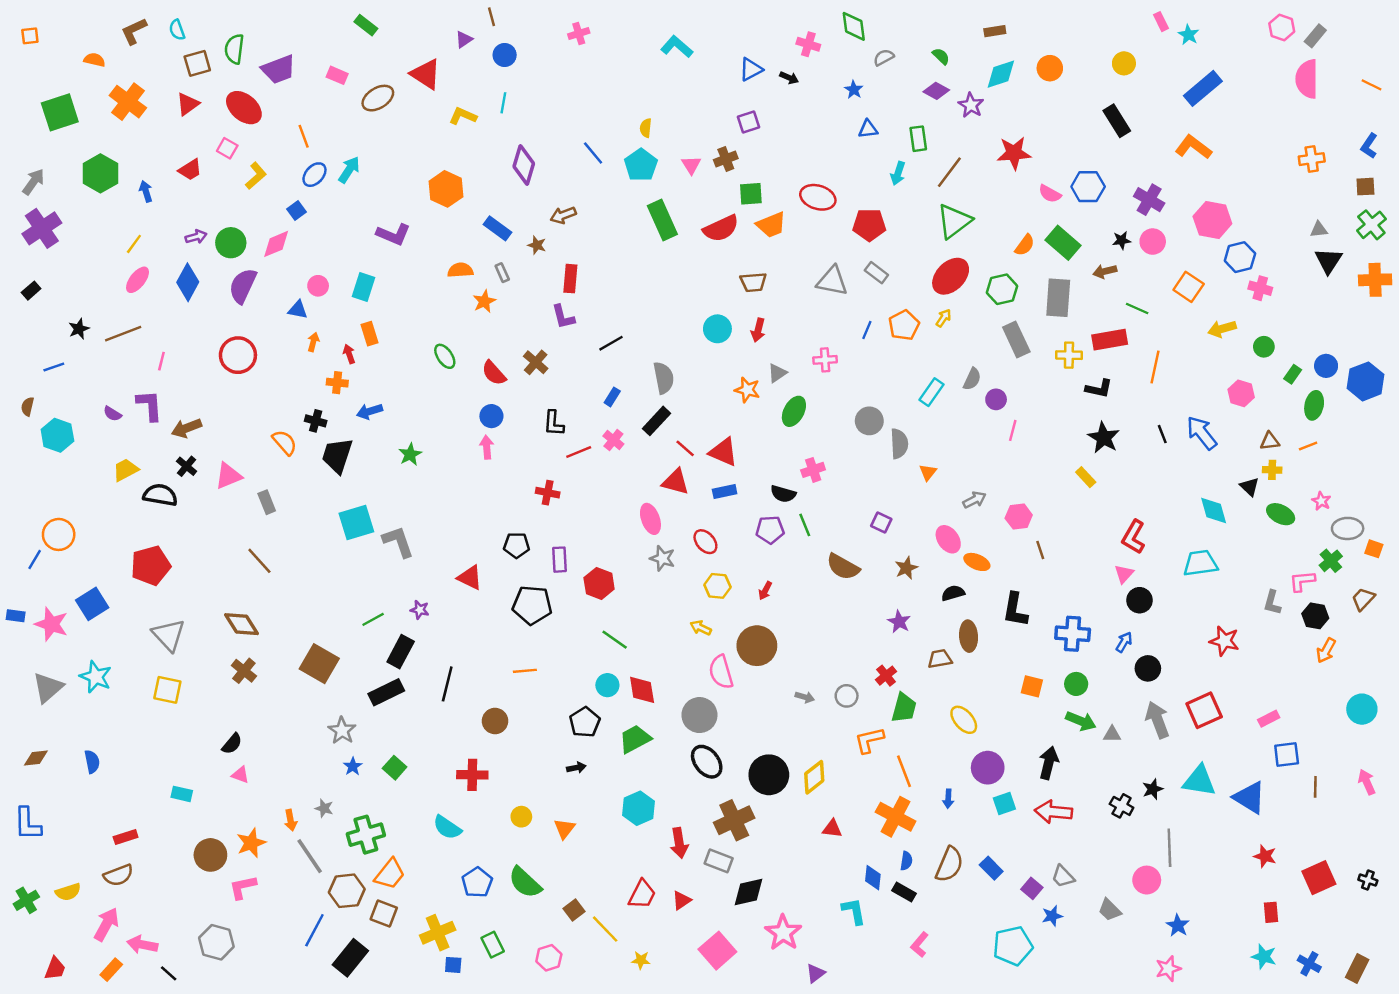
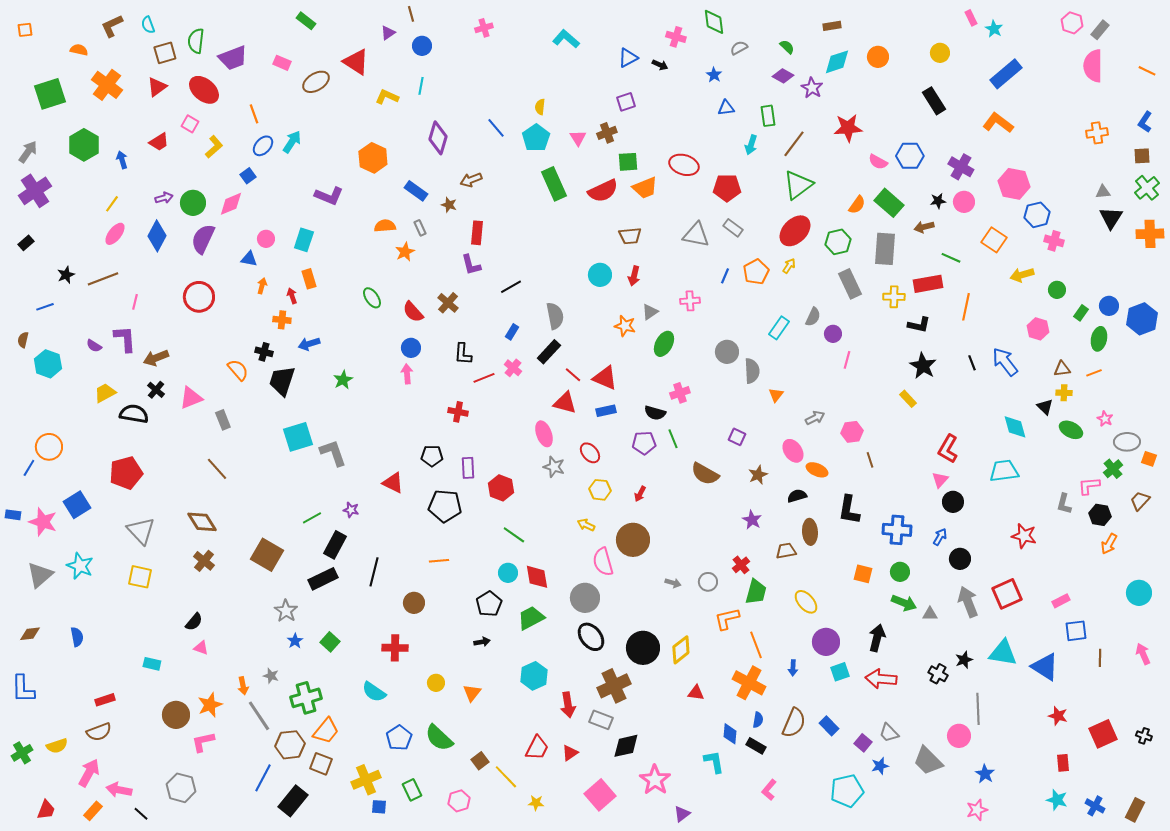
gray trapezoid: (1110, 910) -> (928, 761), size x1.5

